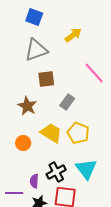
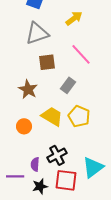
pink line: (94, 73) -> (81, 54), moved
cyan triangle: (86, 169) -> (93, 167), moved, turned 30

